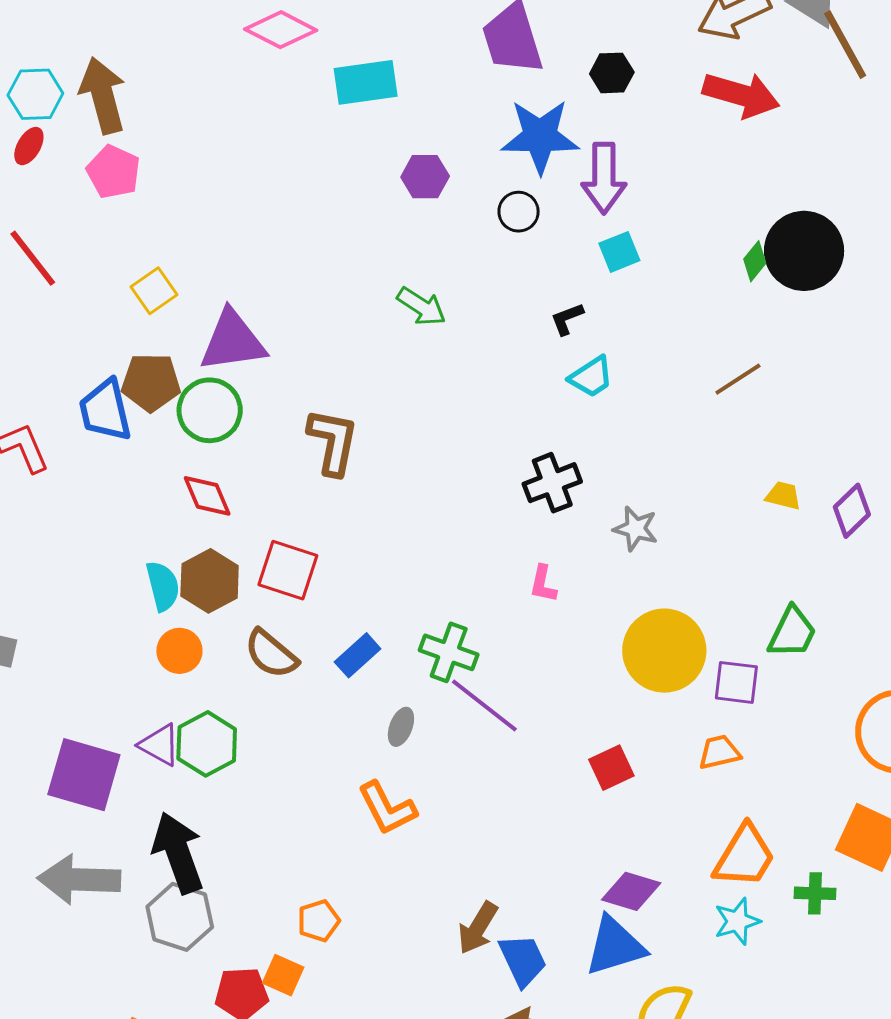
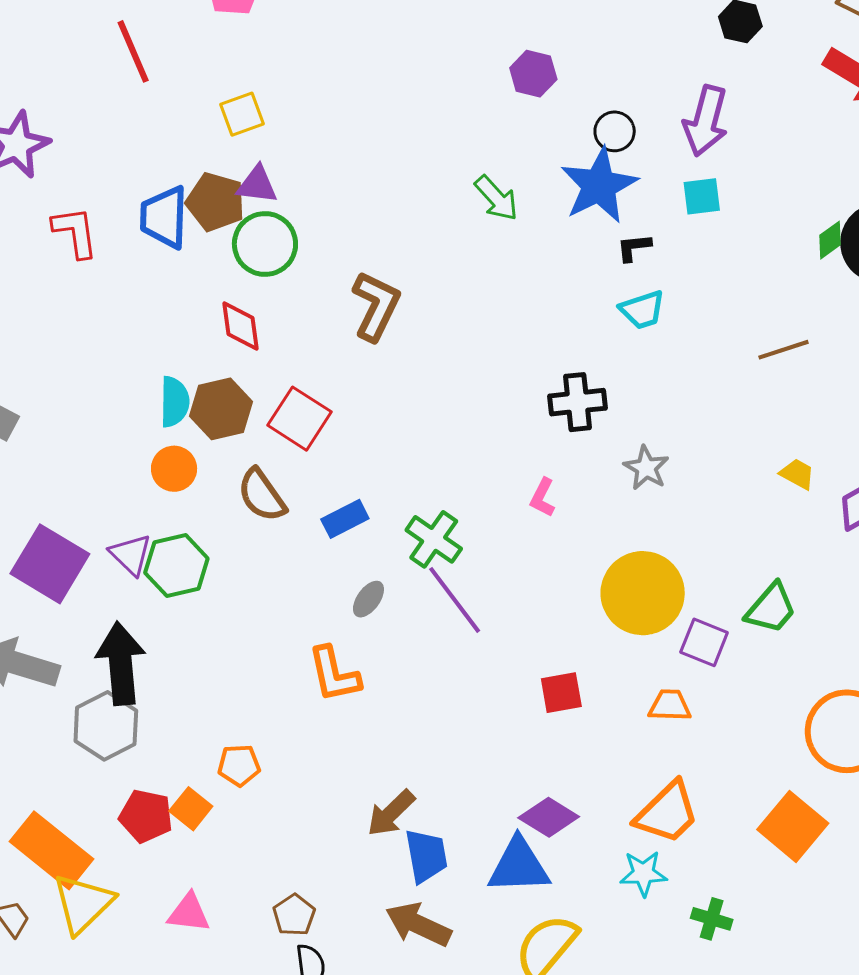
blue star: (540, 136) -> (599, 186), moved, turned 30
purple triangle: (233, 341) -> (257, 185), moved, size x0.6
green cross: (815, 893) -> (712, 919), moved

